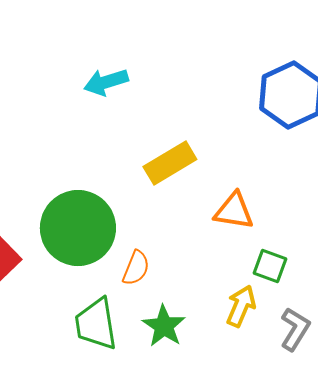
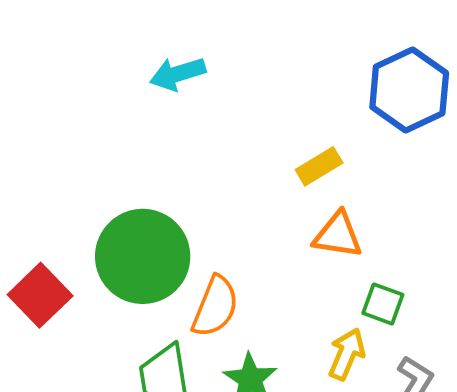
yellow rectangle: (170, 163) -> (319, 166), moved, size x0.7
orange semicircle: (136, 268) -> (215, 306), size x1.4

